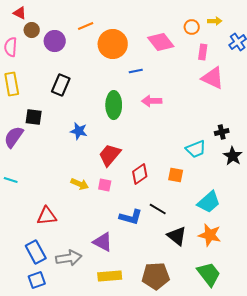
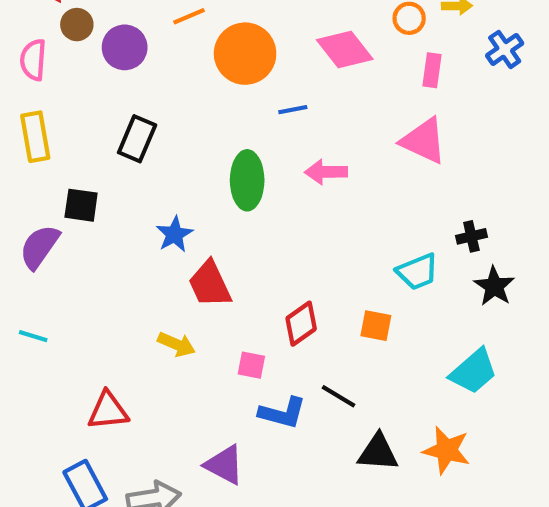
pink triangle: (213, 78) -> (424, 141), moved
blue star: (79, 131) -> (174, 234), turned 30
red trapezoid: (110, 155) -> (210, 284), moved, turned -65
pink square: (105, 185) -> (251, 365), moved
cyan trapezoid: (209, 202) -> (474, 371), moved
black triangle: (177, 236) -> (378, 452), turned -35

